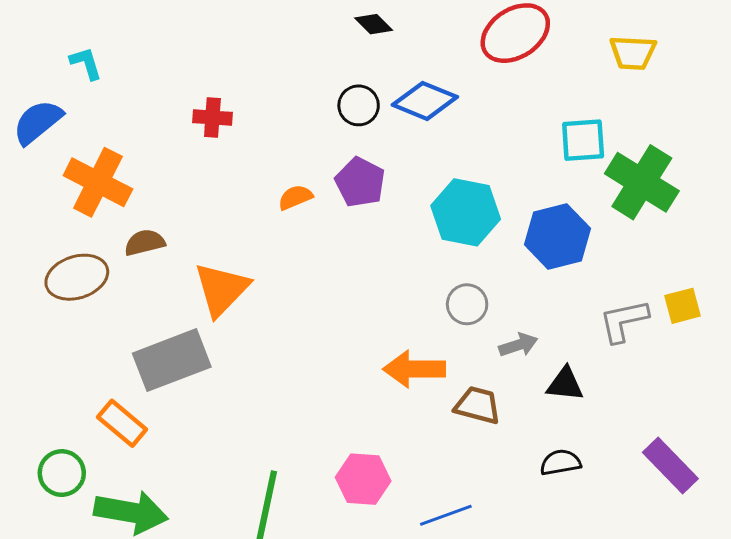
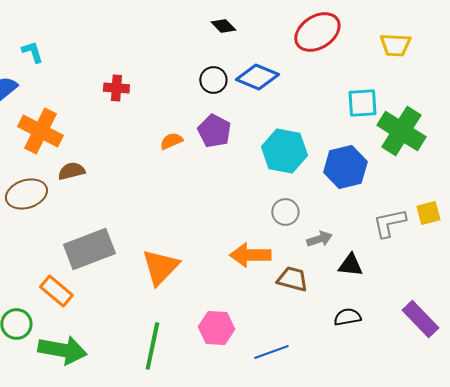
orange triangle: (221, 289) -> (160, 267), moved

